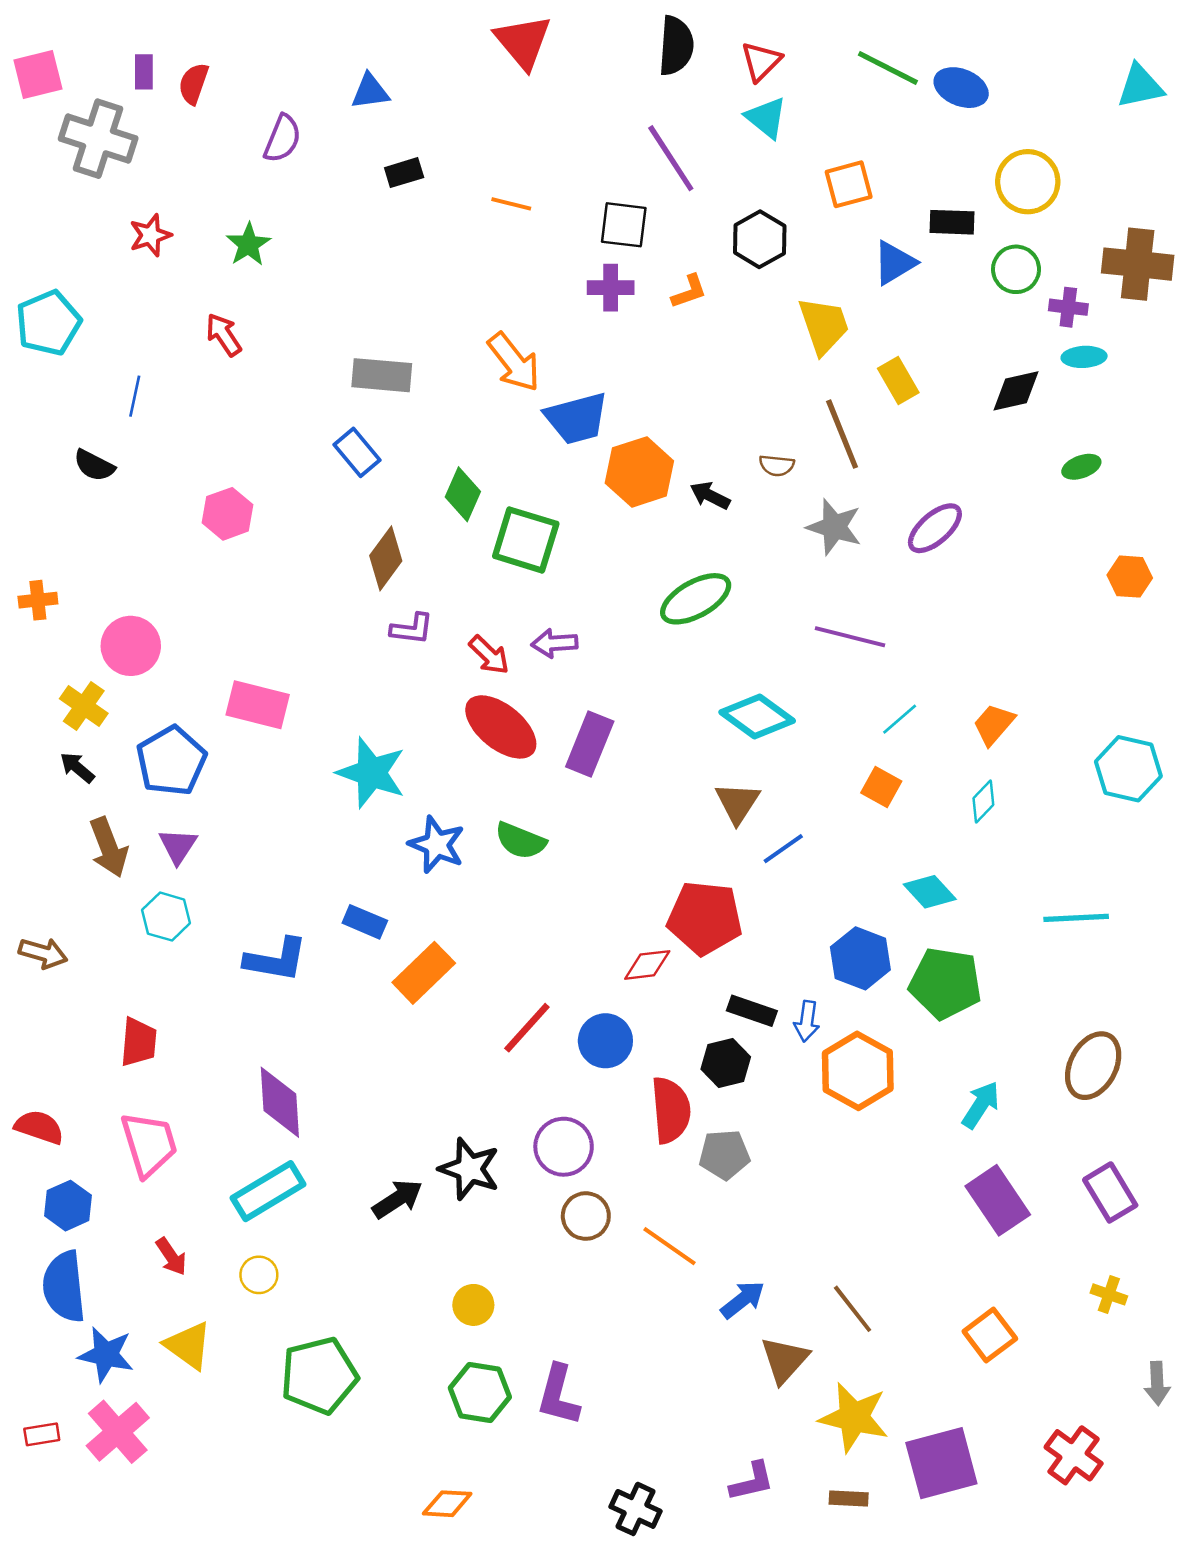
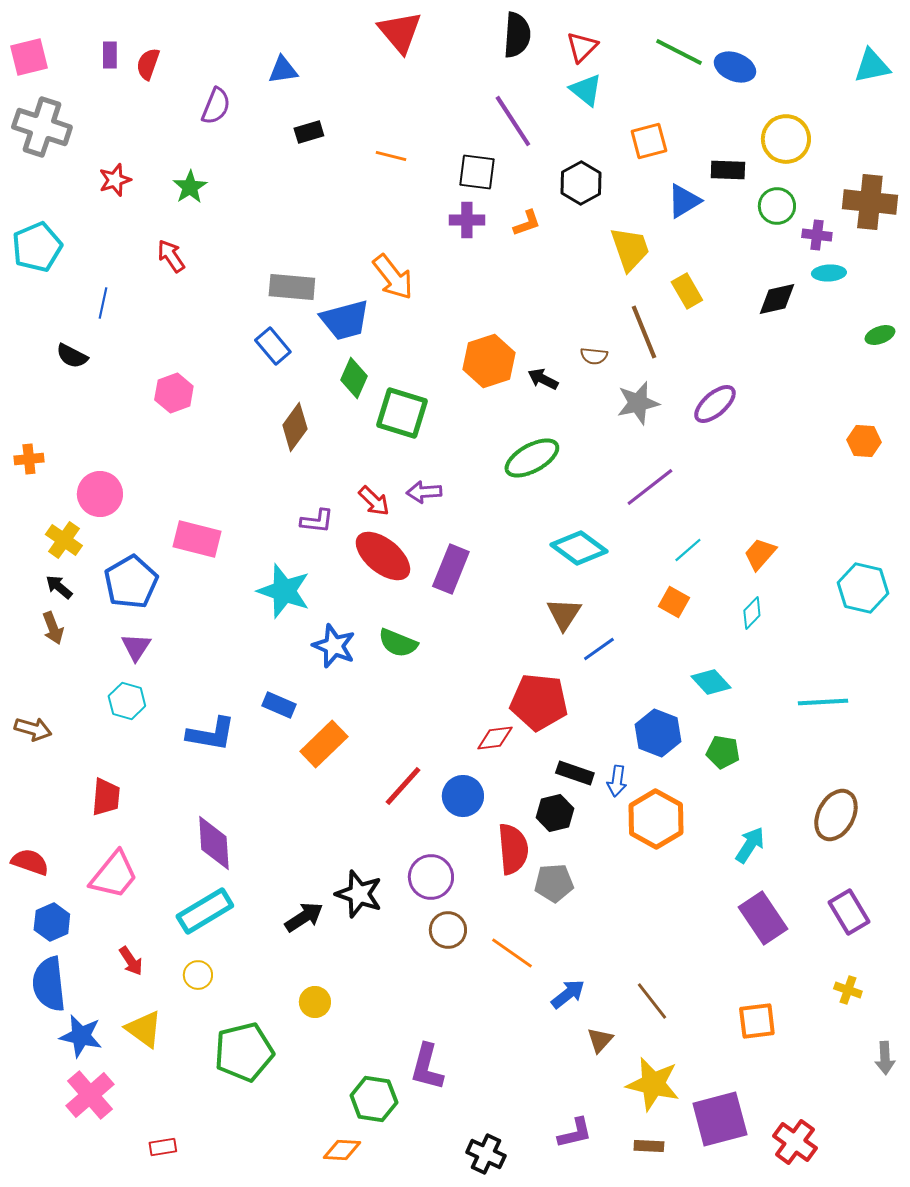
gray cross: (98, 139) -> (42, 127), moved
blue trapezoid: (577, 418) -> (345, 320), moved
green ellipse: (1081, 467) -> (880, 335), moved
gray star: (834, 527) -> (638, 403), turned -30
purple L-shape: (412, 629) -> (317, 521), moved
purple line: (850, 637) -> (650, 487), turned -52
brown arrow: (109, 847) -> (53, 628), moved, size x0.7
green pentagon: (945, 983) -> (723, 752), size x0.6
pink trapezoid: (149, 1144) -> (114, 875), turned 56
yellow circle: (473, 1305) -> (315, 1002), moved
orange square: (990, 1335) -> (757, 1021), turned 30
brown triangle: (785, 1360) -> (600, 1040), size x0.7
green hexagon: (480, 1393) -> (374, 1099), moved
red rectangle: (42, 1434) -> (163, 1147), moved
red cross: (1074, 1455) -> (795, 1142), moved

